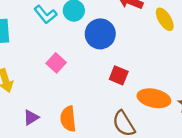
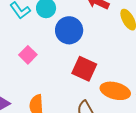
red square: (119, 75) -> (84, 69), size x1.4

